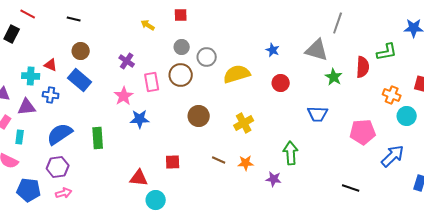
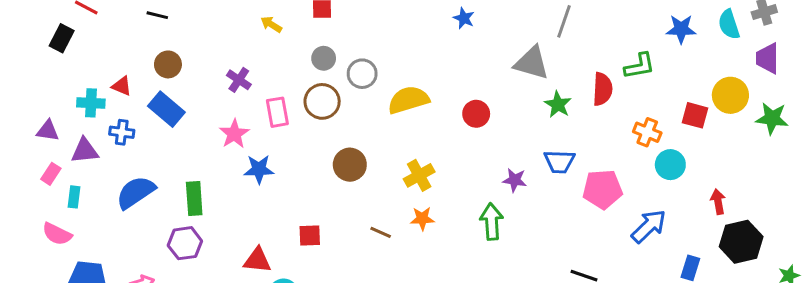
blue star: (273, 50) -> (464, 18), moved
blue trapezoid: (318, 114) -> (559, 162), moved
orange star: (246, 163) -> (422, 219), moved
purple hexagon: (58, 167) -> (185, 243), moved
purple star: (274, 179) -> (515, 180), moved

